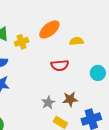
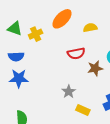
brown star: (70, 99) -> (95, 68), moved

